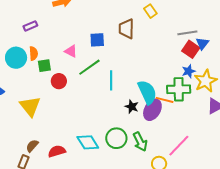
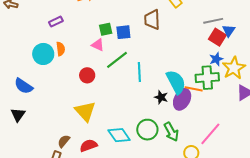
green square: (44, 66) -> (106, 29), moved
yellow triangle: (30, 106) -> (85, 111), moved

